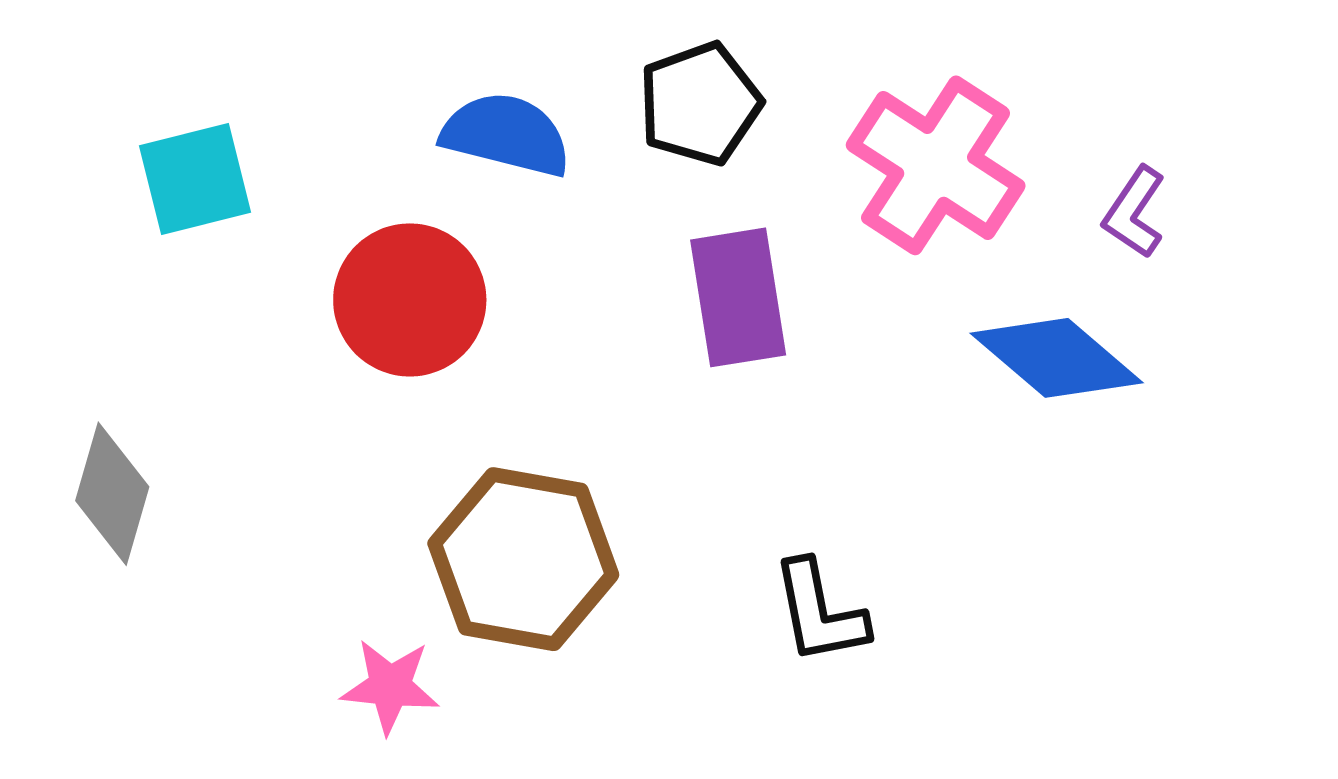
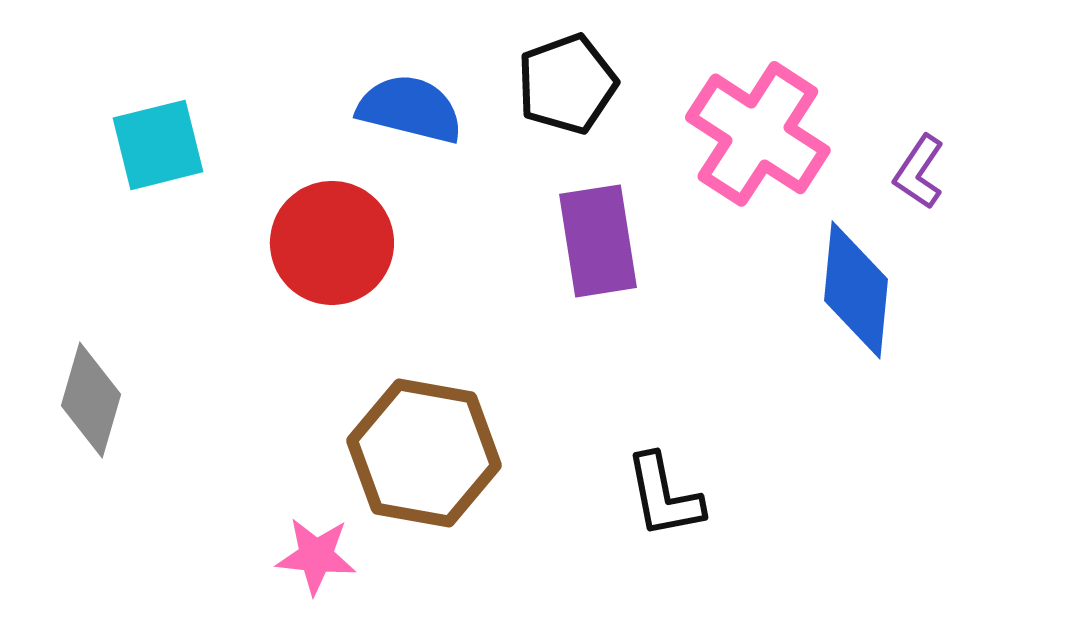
blue diamond: (1057, 358) -> (856, 290), turned 55

